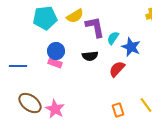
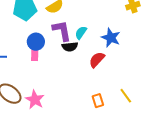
purple L-shape: (95, 27) -> (62, 31), moved
cyan semicircle: (113, 38) -> (81, 33), moved
pink rectangle: (55, 63) -> (35, 54), turned 72

